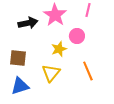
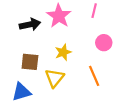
pink circle: (77, 36) -> (104, 43), moved
brown square: (18, 58) -> (30, 62), moved

